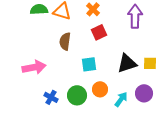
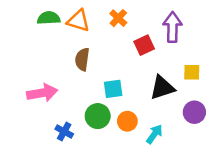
red square: (99, 32) -> (144, 45), moved
yellow square: (150, 63) -> (192, 72), moved
purple circle: (144, 93) -> (194, 112), moved
green circle: (77, 95) -> (98, 116), moved

